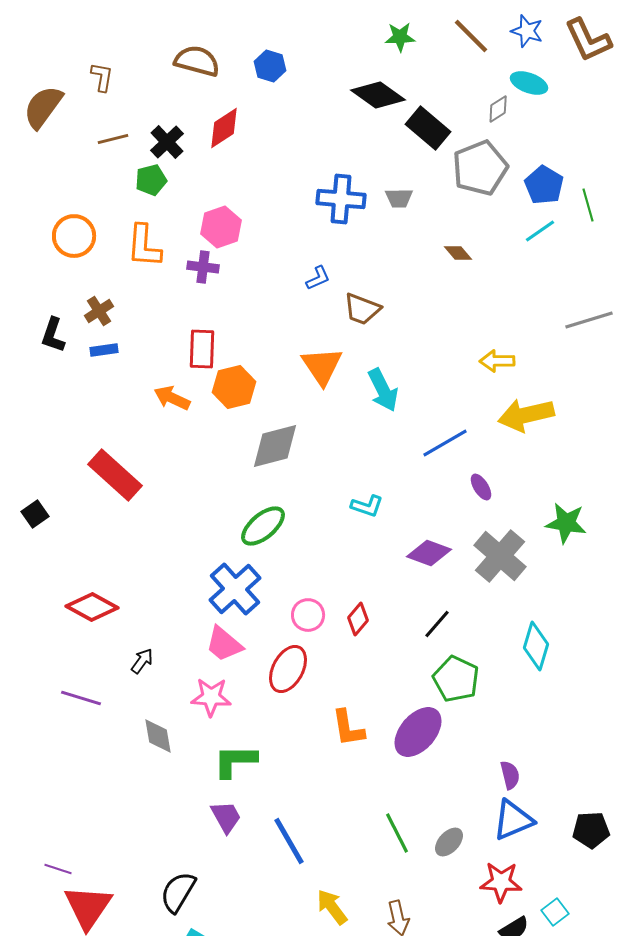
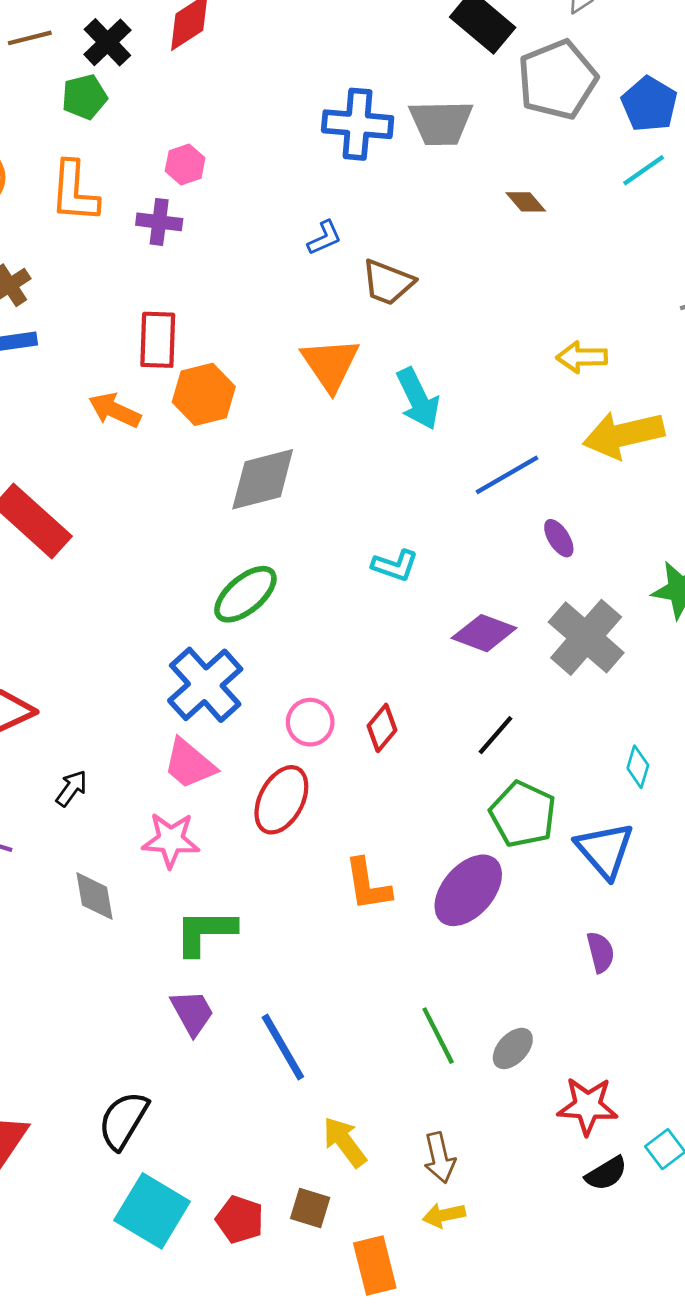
gray trapezoid: (399, 198) -> (441, 123), size x1.6
pink hexagon: (221, 227) -> (185, 164), size x0.7
cyan diamond: (536, 646) -> (638, 767), size x0.6
blue triangle: (513, 820) -> (605, 850), moved, turned -48

